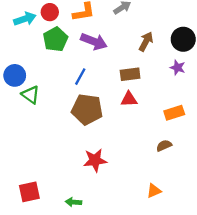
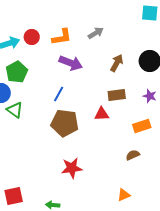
green pentagon: (55, 39) -> (17, 72), moved
purple star: (178, 68) -> (150, 96), moved
brown rectangle: (130, 74) -> (117, 95), moved

